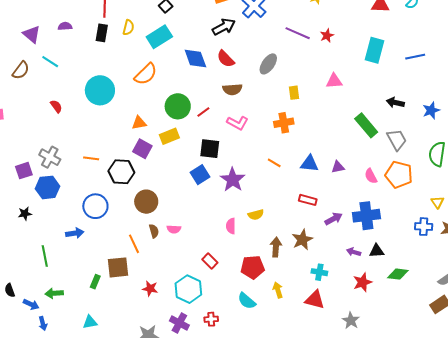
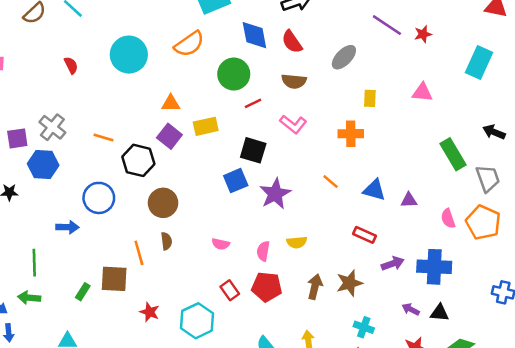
green circle: (178, 106) -> (234, 74), moved
pink semicircle: (174, 229) -> (221, 244), moved
green line: (45, 256) -> (34, 263), moved
red pentagon: (253, 267) -> (267, 287), moved

